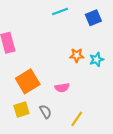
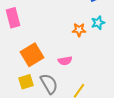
cyan star: (97, 59) -> (98, 23), moved
gray semicircle: (45, 112) -> (49, 84), size x1.5

